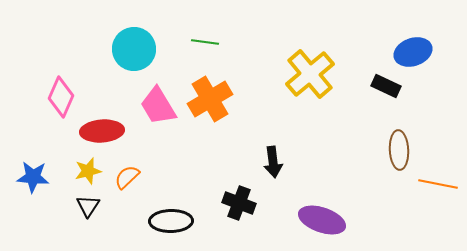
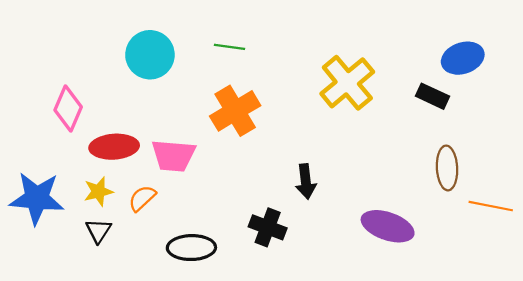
pink trapezoid: (158, 106) -> (174, 156), moved, turned -54
blue star: (33, 177) -> (37, 198), size x1.5
purple ellipse: (322, 220) -> (388, 226), moved

